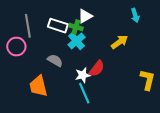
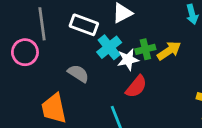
green cross: (76, 27) -> (145, 49), moved, turned -32
white star: (83, 75) -> (128, 60), moved

